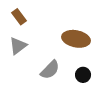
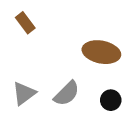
gray triangle: (18, 46) -> (24, 93), moved

